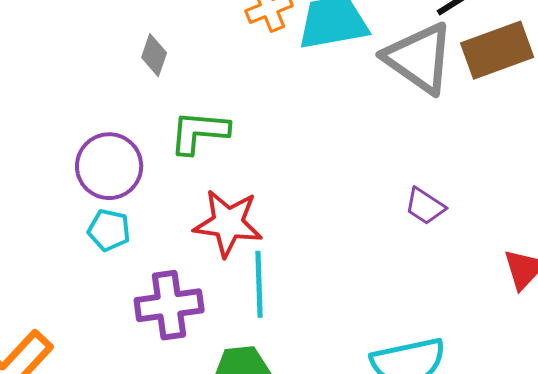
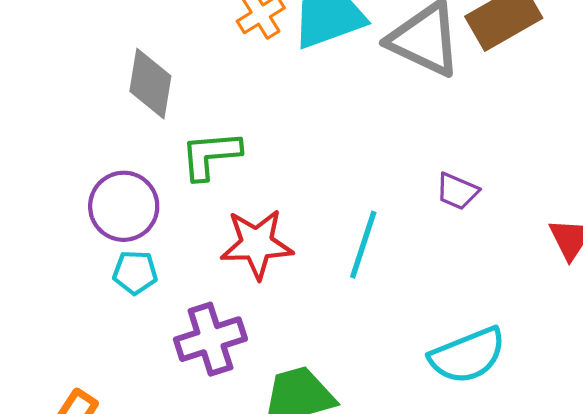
gray diamond: (154, 55) -> (150, 84), size x1.6
cyan line: (259, 284) -> (363, 245), moved, turned 30

